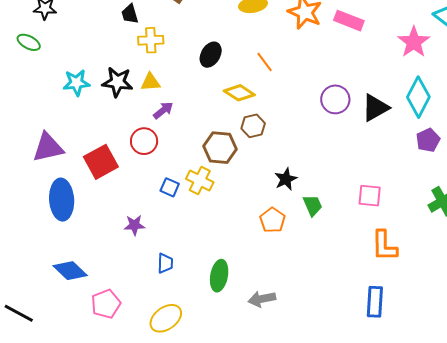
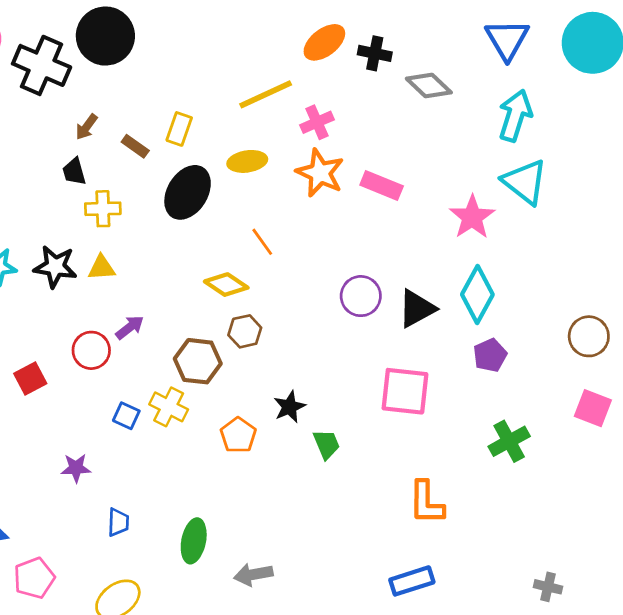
black ellipse: (211, 55) -> (188, 192), moved, size x1.5
purple arrow: (163, 110) -> (130, 327), moved
red square: (101, 162) -> (30, 378), size x0.7
pink square: (370, 196) -> (405, 391), moved, size x1.5
orange pentagon: (272, 220) -> (238, 435), moved
blue rectangle: (375, 302) -> (412, 581), turned 68

